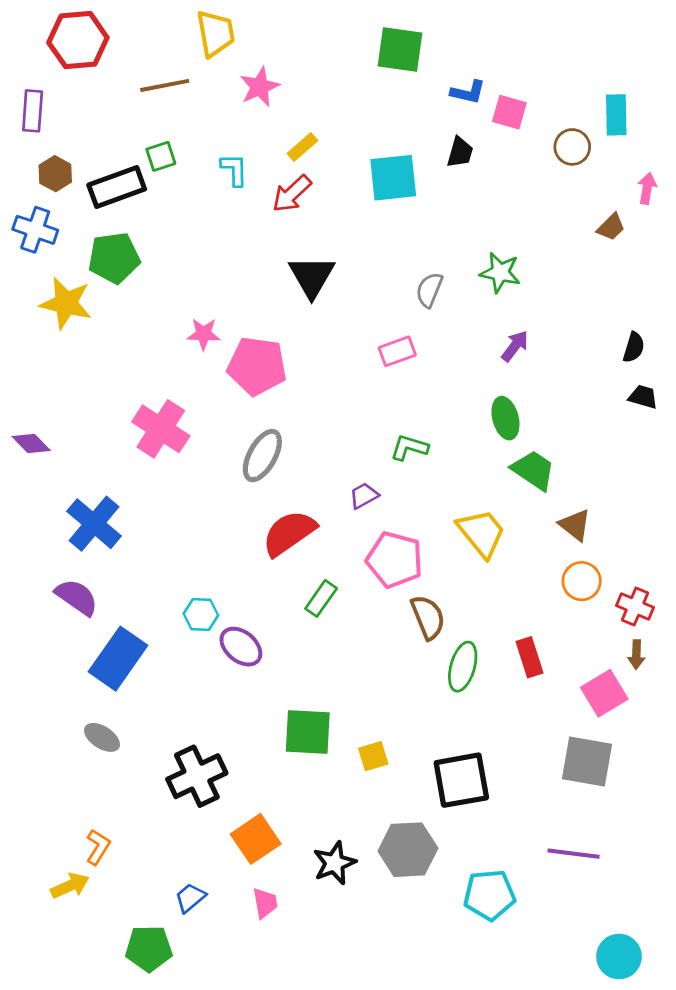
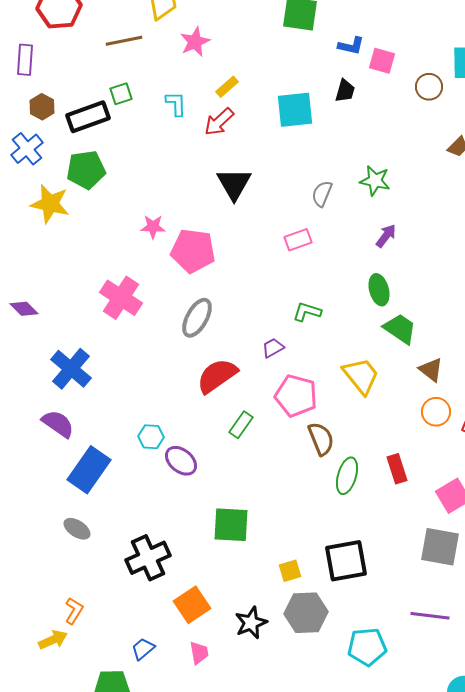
blue cross: (35, 230) -> (27, 149), turned 32
yellow square: (373, 756) -> (290, 571), moved

